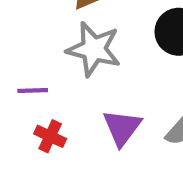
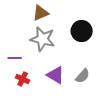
purple triangle: (122, 128) -> (56, 75), turned -36

